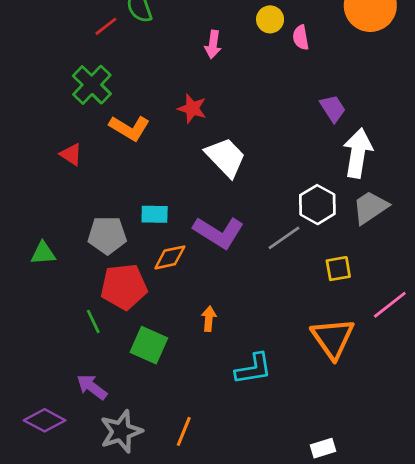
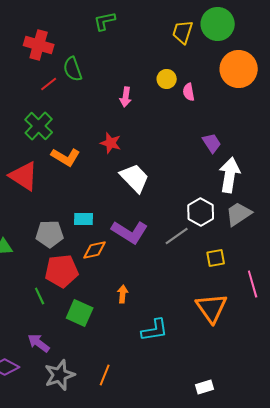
red triangle: (71, 154) -> (24, 176), size x1.8
pink line: (390, 305) -> (253, 284), turned -68

